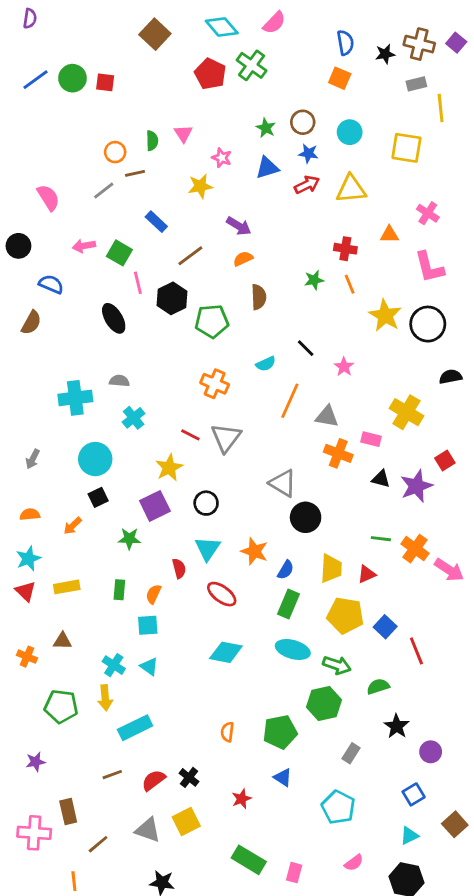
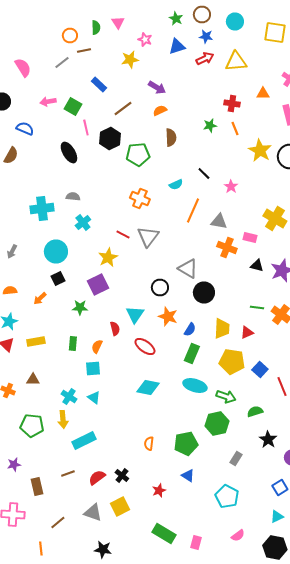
black circle: (206, 503) -> (160, 288), moved
brown rectangle: (68, 812) -> (37, 486), moved

